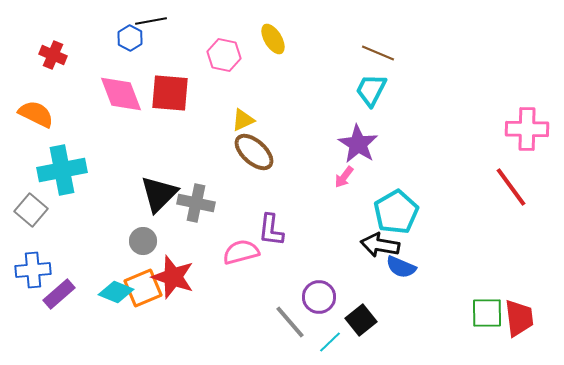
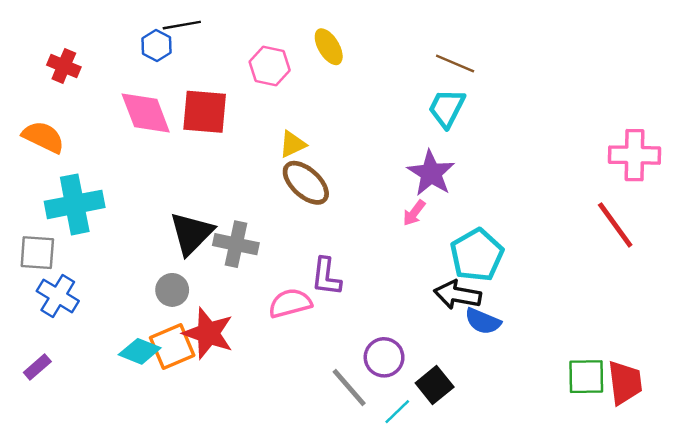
gray square: (31, 210) -> (37, 253), turned -36
blue cross: (33, 270) -> (58, 296), moved, turned 36
purple rectangle: (59, 294) -> (37, 367), moved, size x0.7

